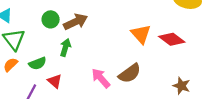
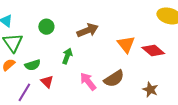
brown arrow: (76, 22) -> (88, 30), moved
green arrow: (65, 47) -> (67, 56), moved
brown star: (181, 86) -> (150, 90), moved

